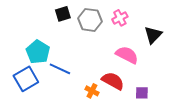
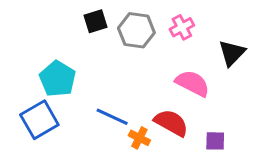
blue line: (60, 69) -> (112, 117), moved

